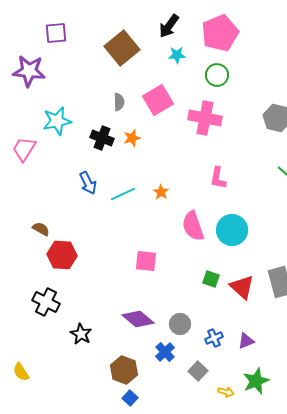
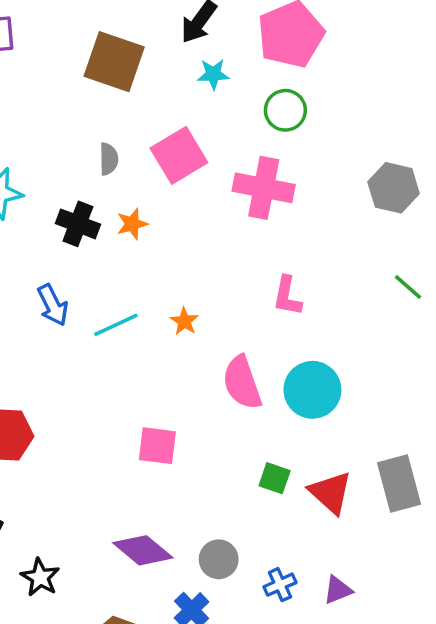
brown square: (122, 48) -> (114, 62), turned -32

